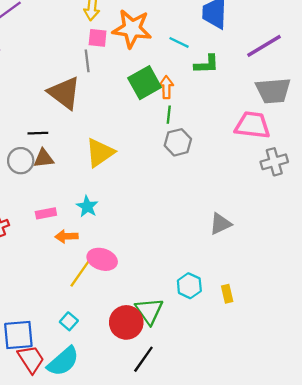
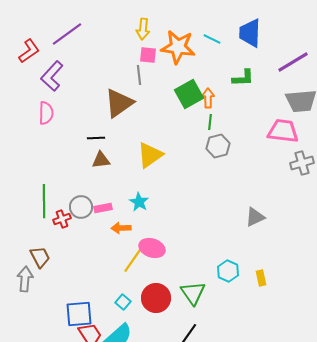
cyan line: (179, 42) -> (212, 39), moved
brown triangle: (64, 93) -> (119, 103), turned 48
gray circle: (21, 161) -> (81, 207), moved
red circle: (126, 322) -> (156, 298), moved

